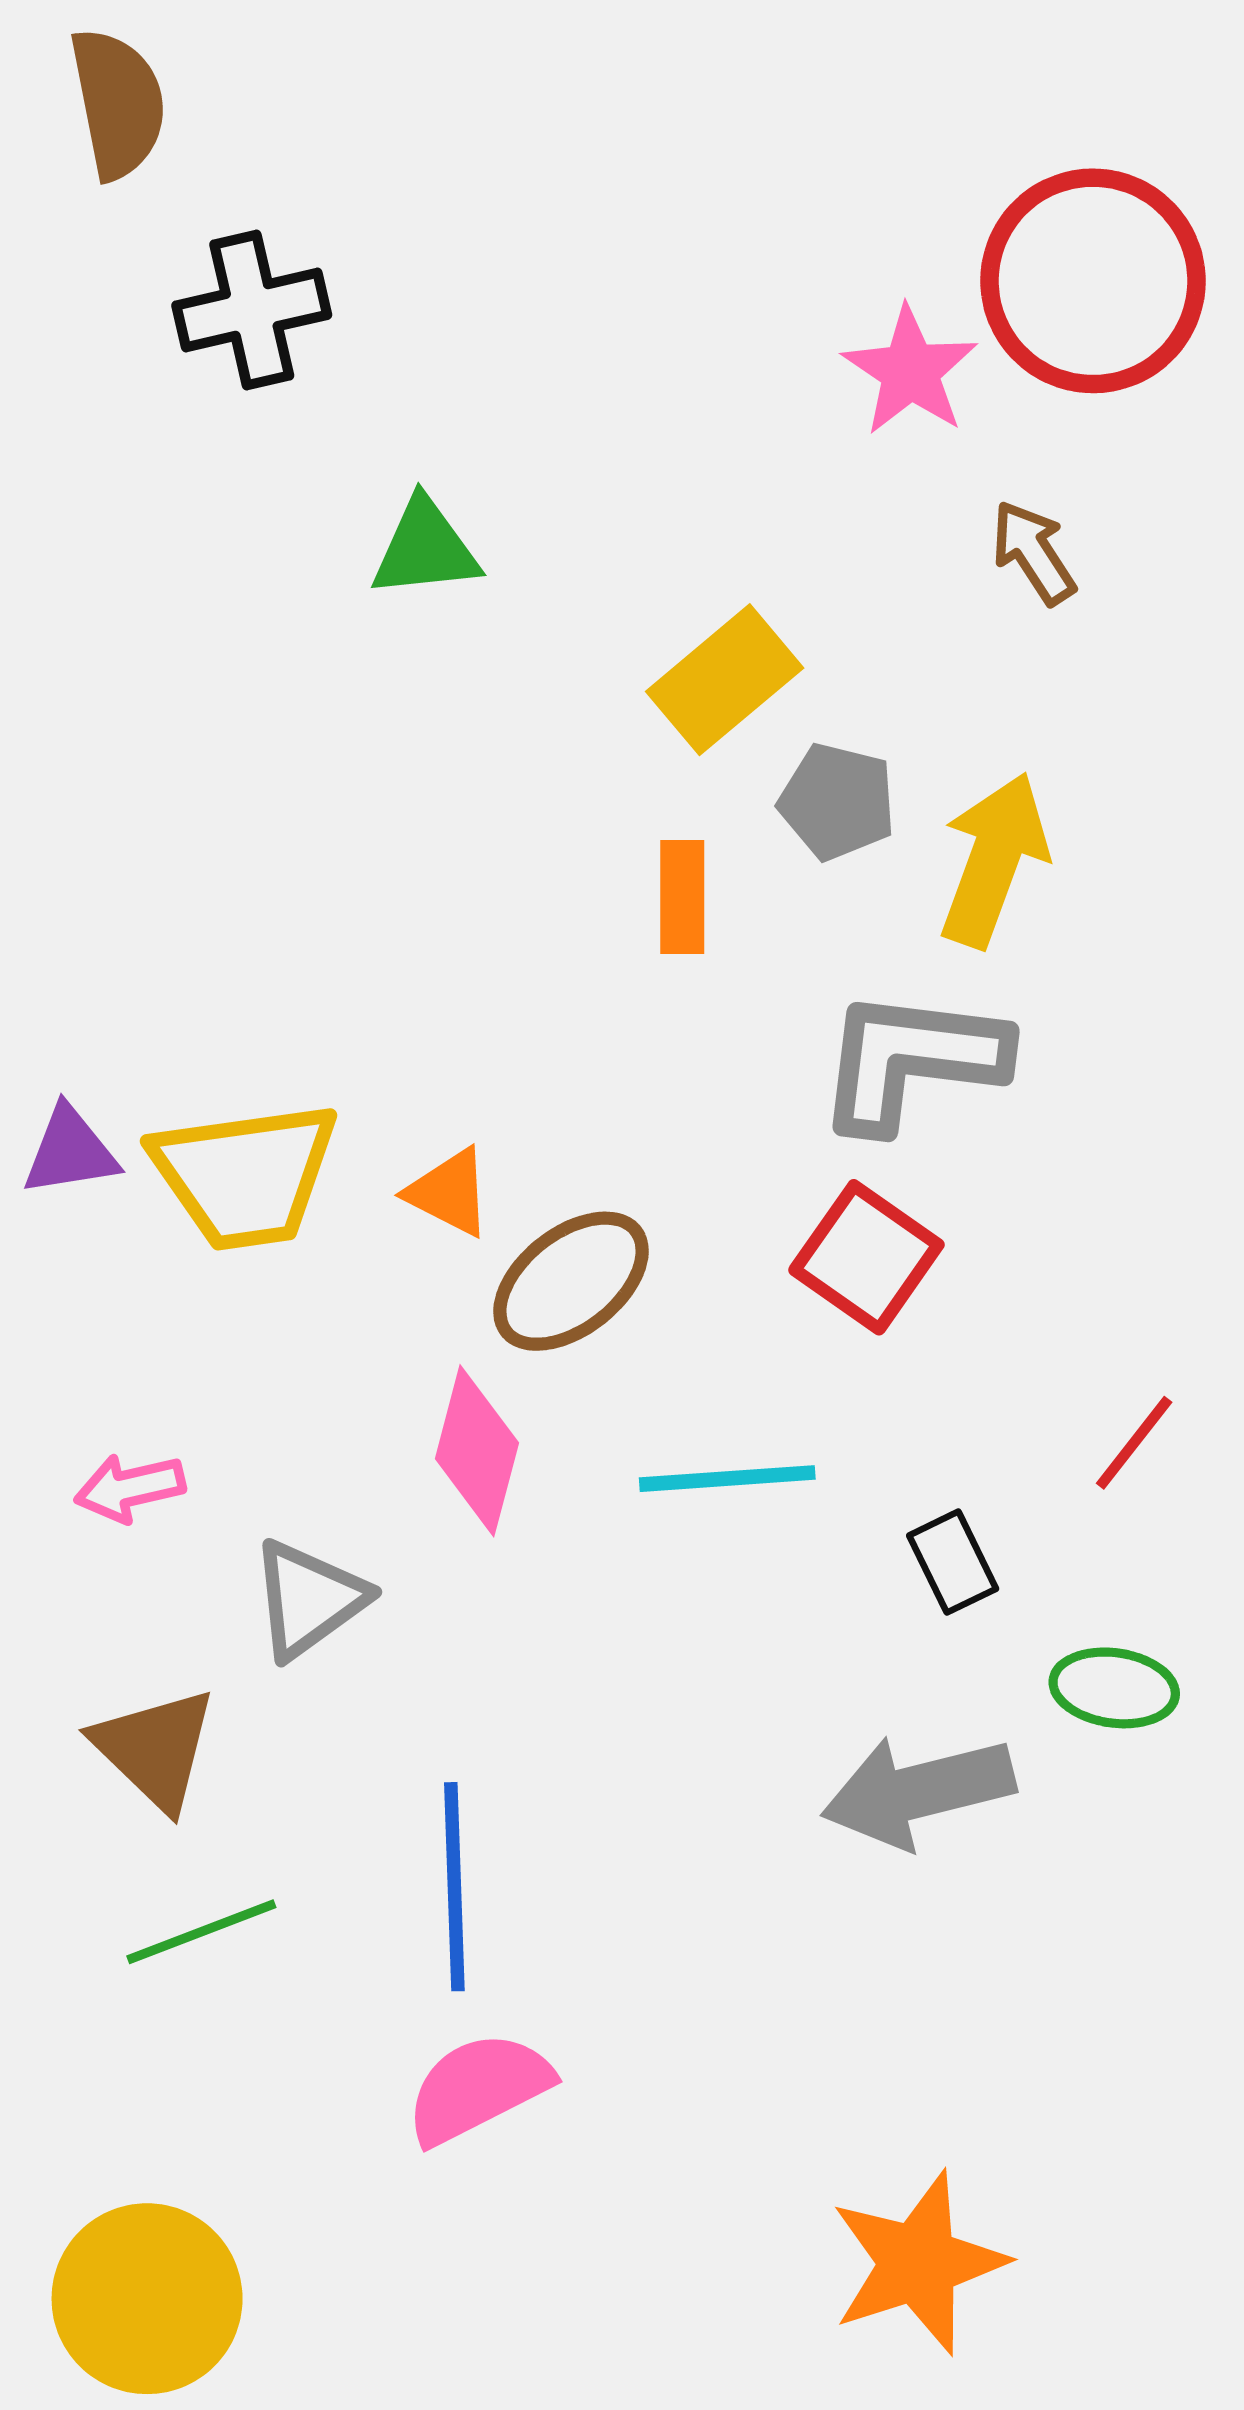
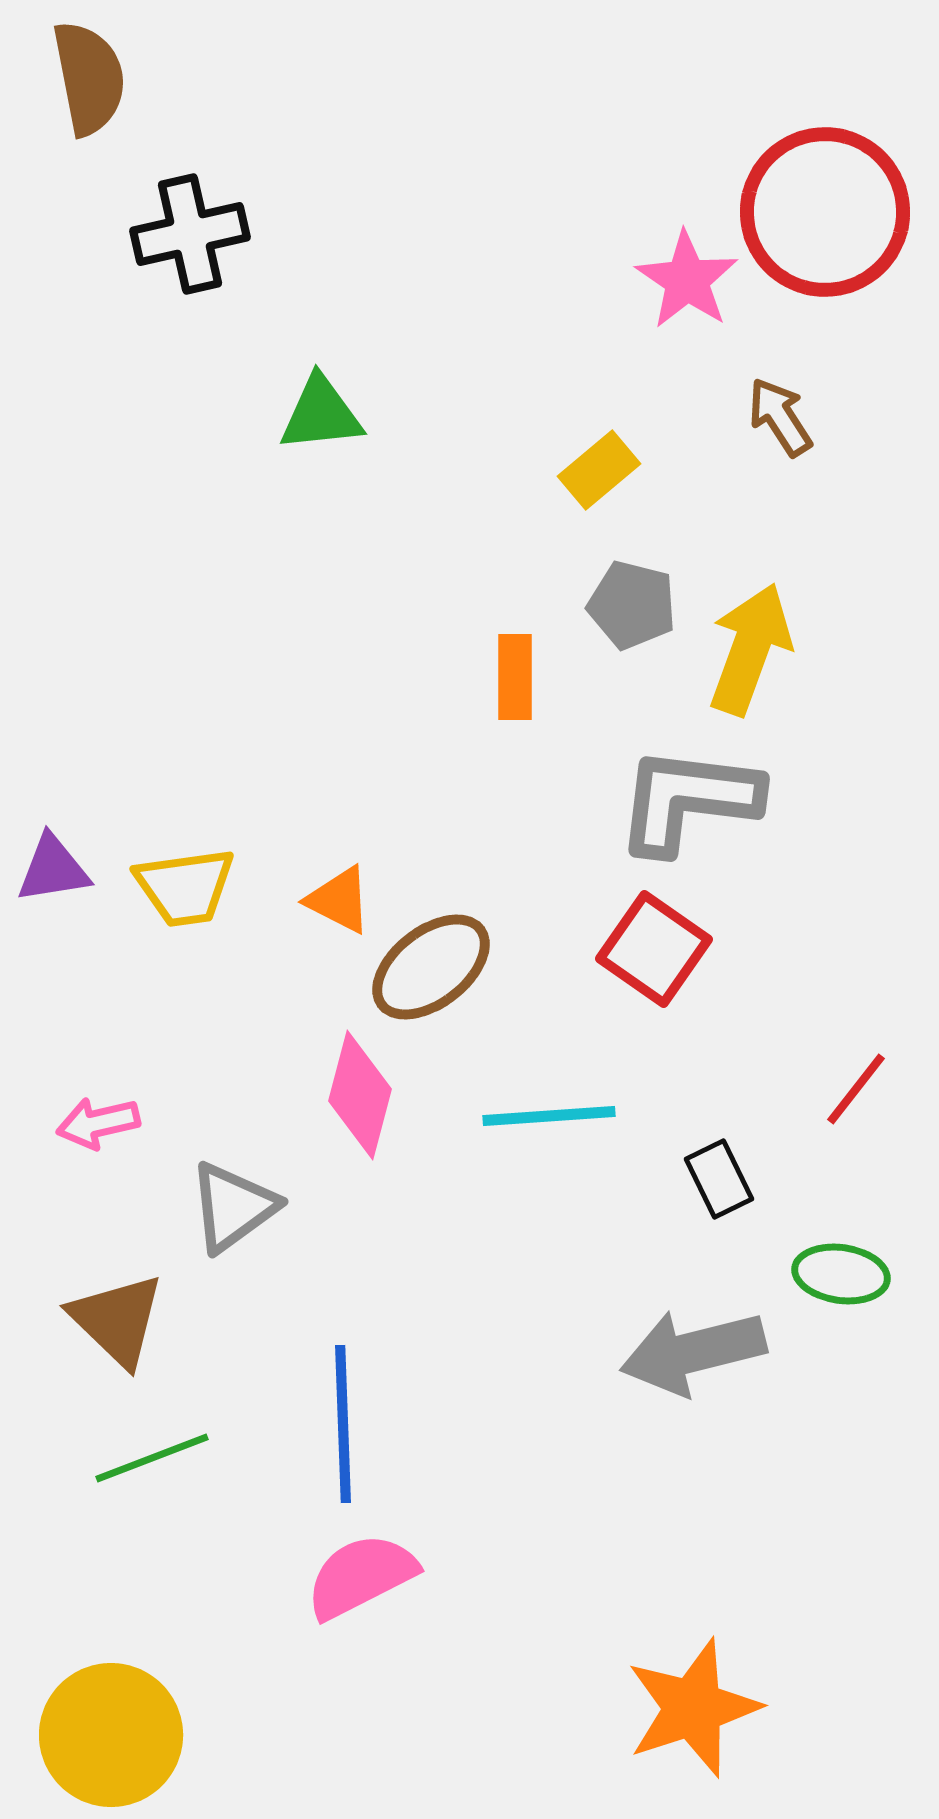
yellow rectangle: (725, 680) -> (599, 470), moved, size x0.7
yellow trapezoid: (245, 1175) -> (185, 887), size x0.7

